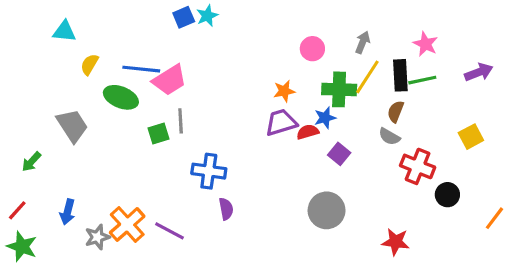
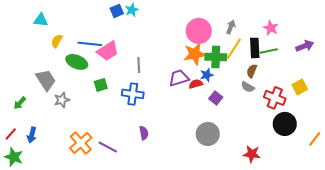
pink circle: (312, 49) -> (199, 31), size x1.6
orange star: (284, 91) -> (195, 54), moved, size x1.6
gray line: (181, 121) -> (139, 65), moved
red cross: (418, 166) -> (275, 98), moved
blue cross: (209, 171) -> (133, 94), moved
black circle: (447, 195) -> (285, 124), size x1.5
blue arrow: (68, 212) -> (32, 135), moved
gray star: (97, 237) -> (62, 100), moved

